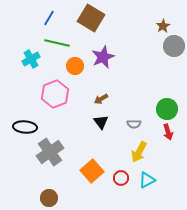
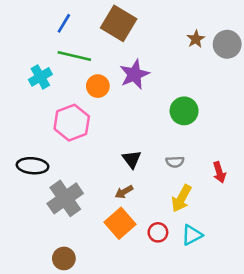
brown star: (163, 26) -> (196, 39), moved
gray circle: (174, 46) -> (227, 44), moved
brown arrow: (101, 99) -> (124, 192), moved
green circle: (167, 109) -> (184, 111), moved

